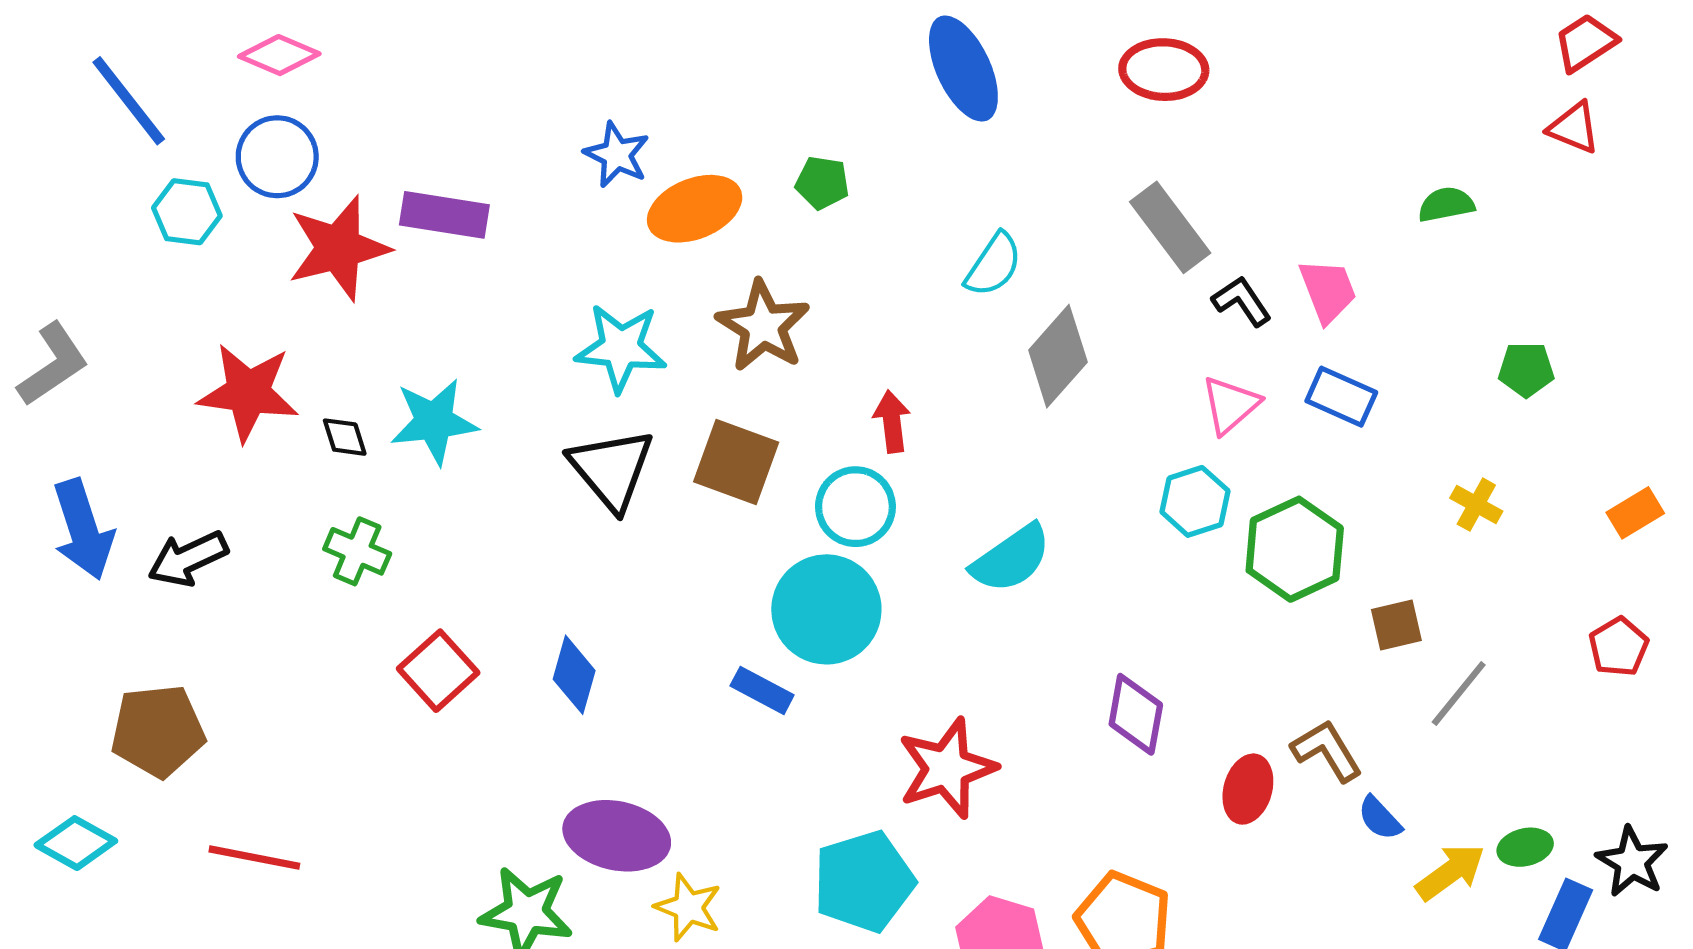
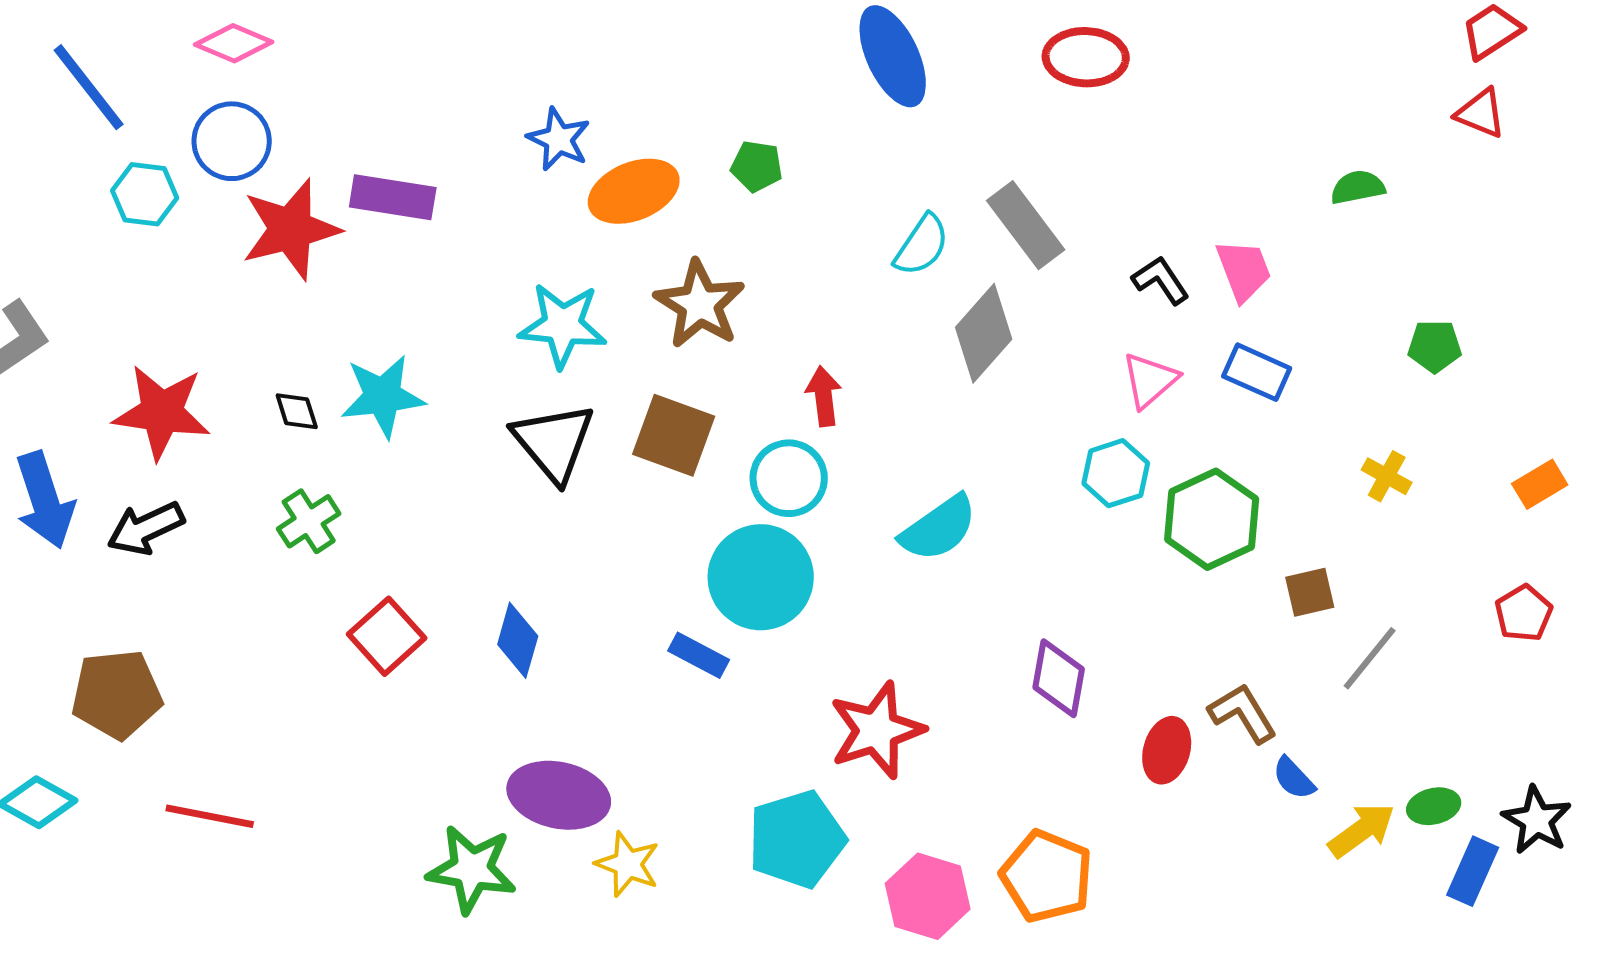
gray rectangle: (1170, 227) -> (1026, 225), moved
red star: (248, 392) -> (162, 412), moved
green cross: (357, 551) -> (309, 521), turned 34

